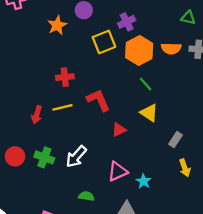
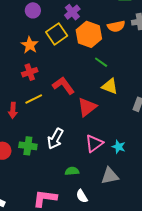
orange star: (57, 25) -> (30, 45), moved
red triangle: (119, 130) -> (87, 107), size x1.5

